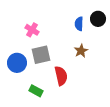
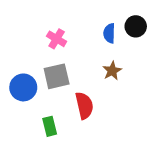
pink cross: (32, 30) -> (57, 39), moved
green rectangle: (36, 91) -> (50, 126), turned 48

